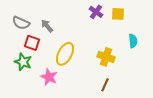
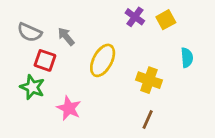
yellow square: (118, 14) -> (166, 20), turned -32
yellow ellipse: (65, 54) -> (103, 60), moved

